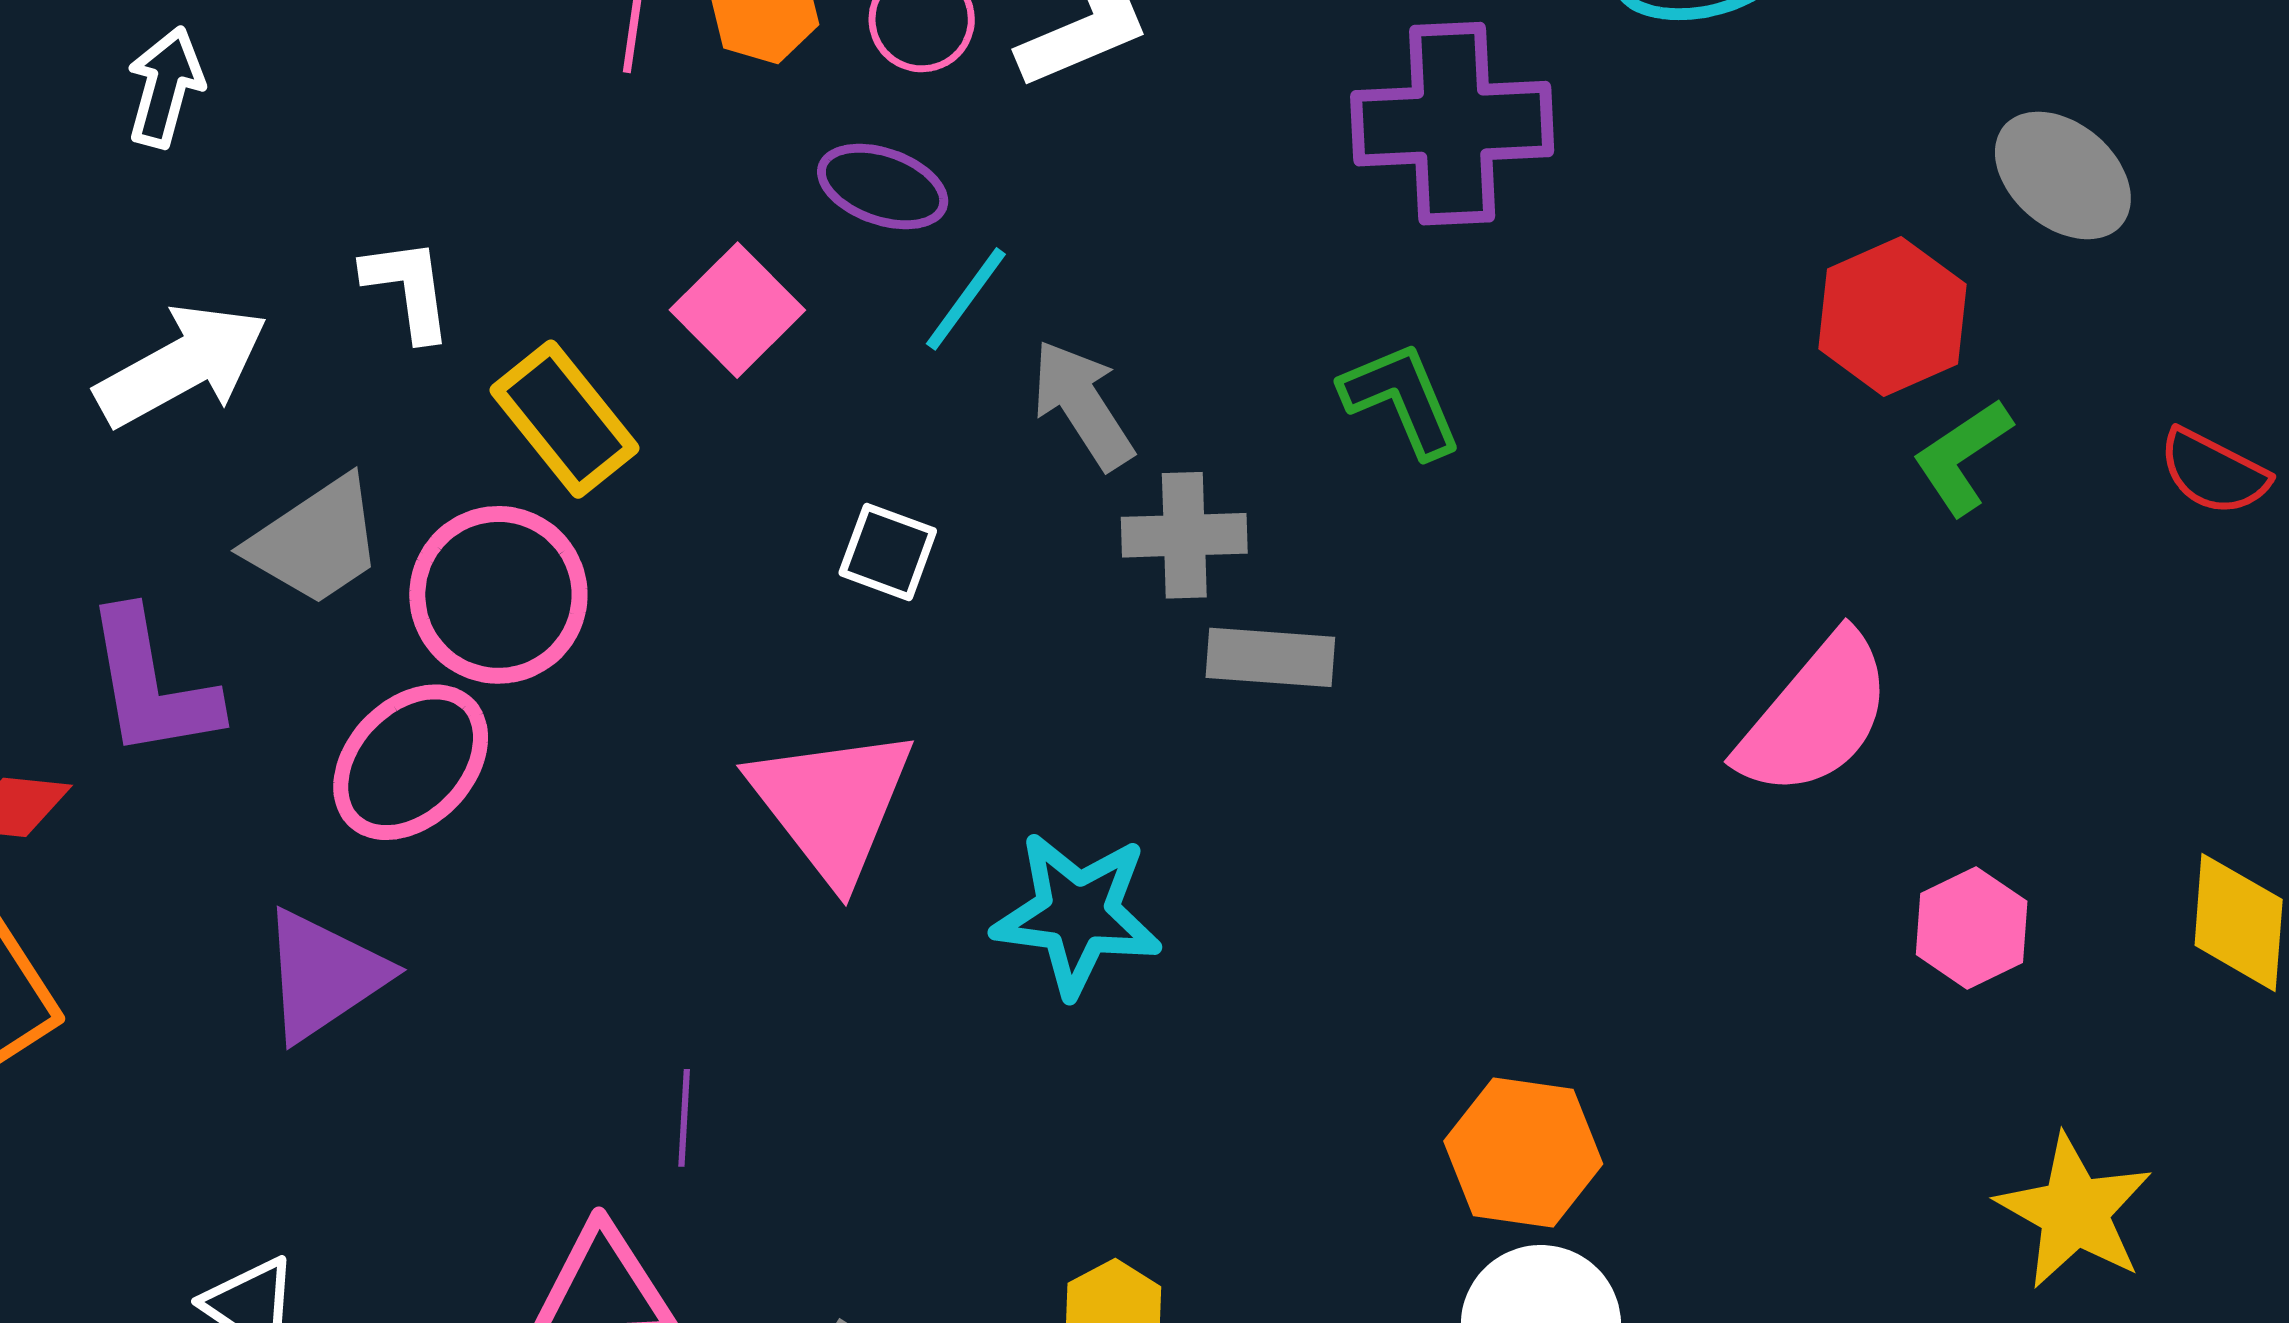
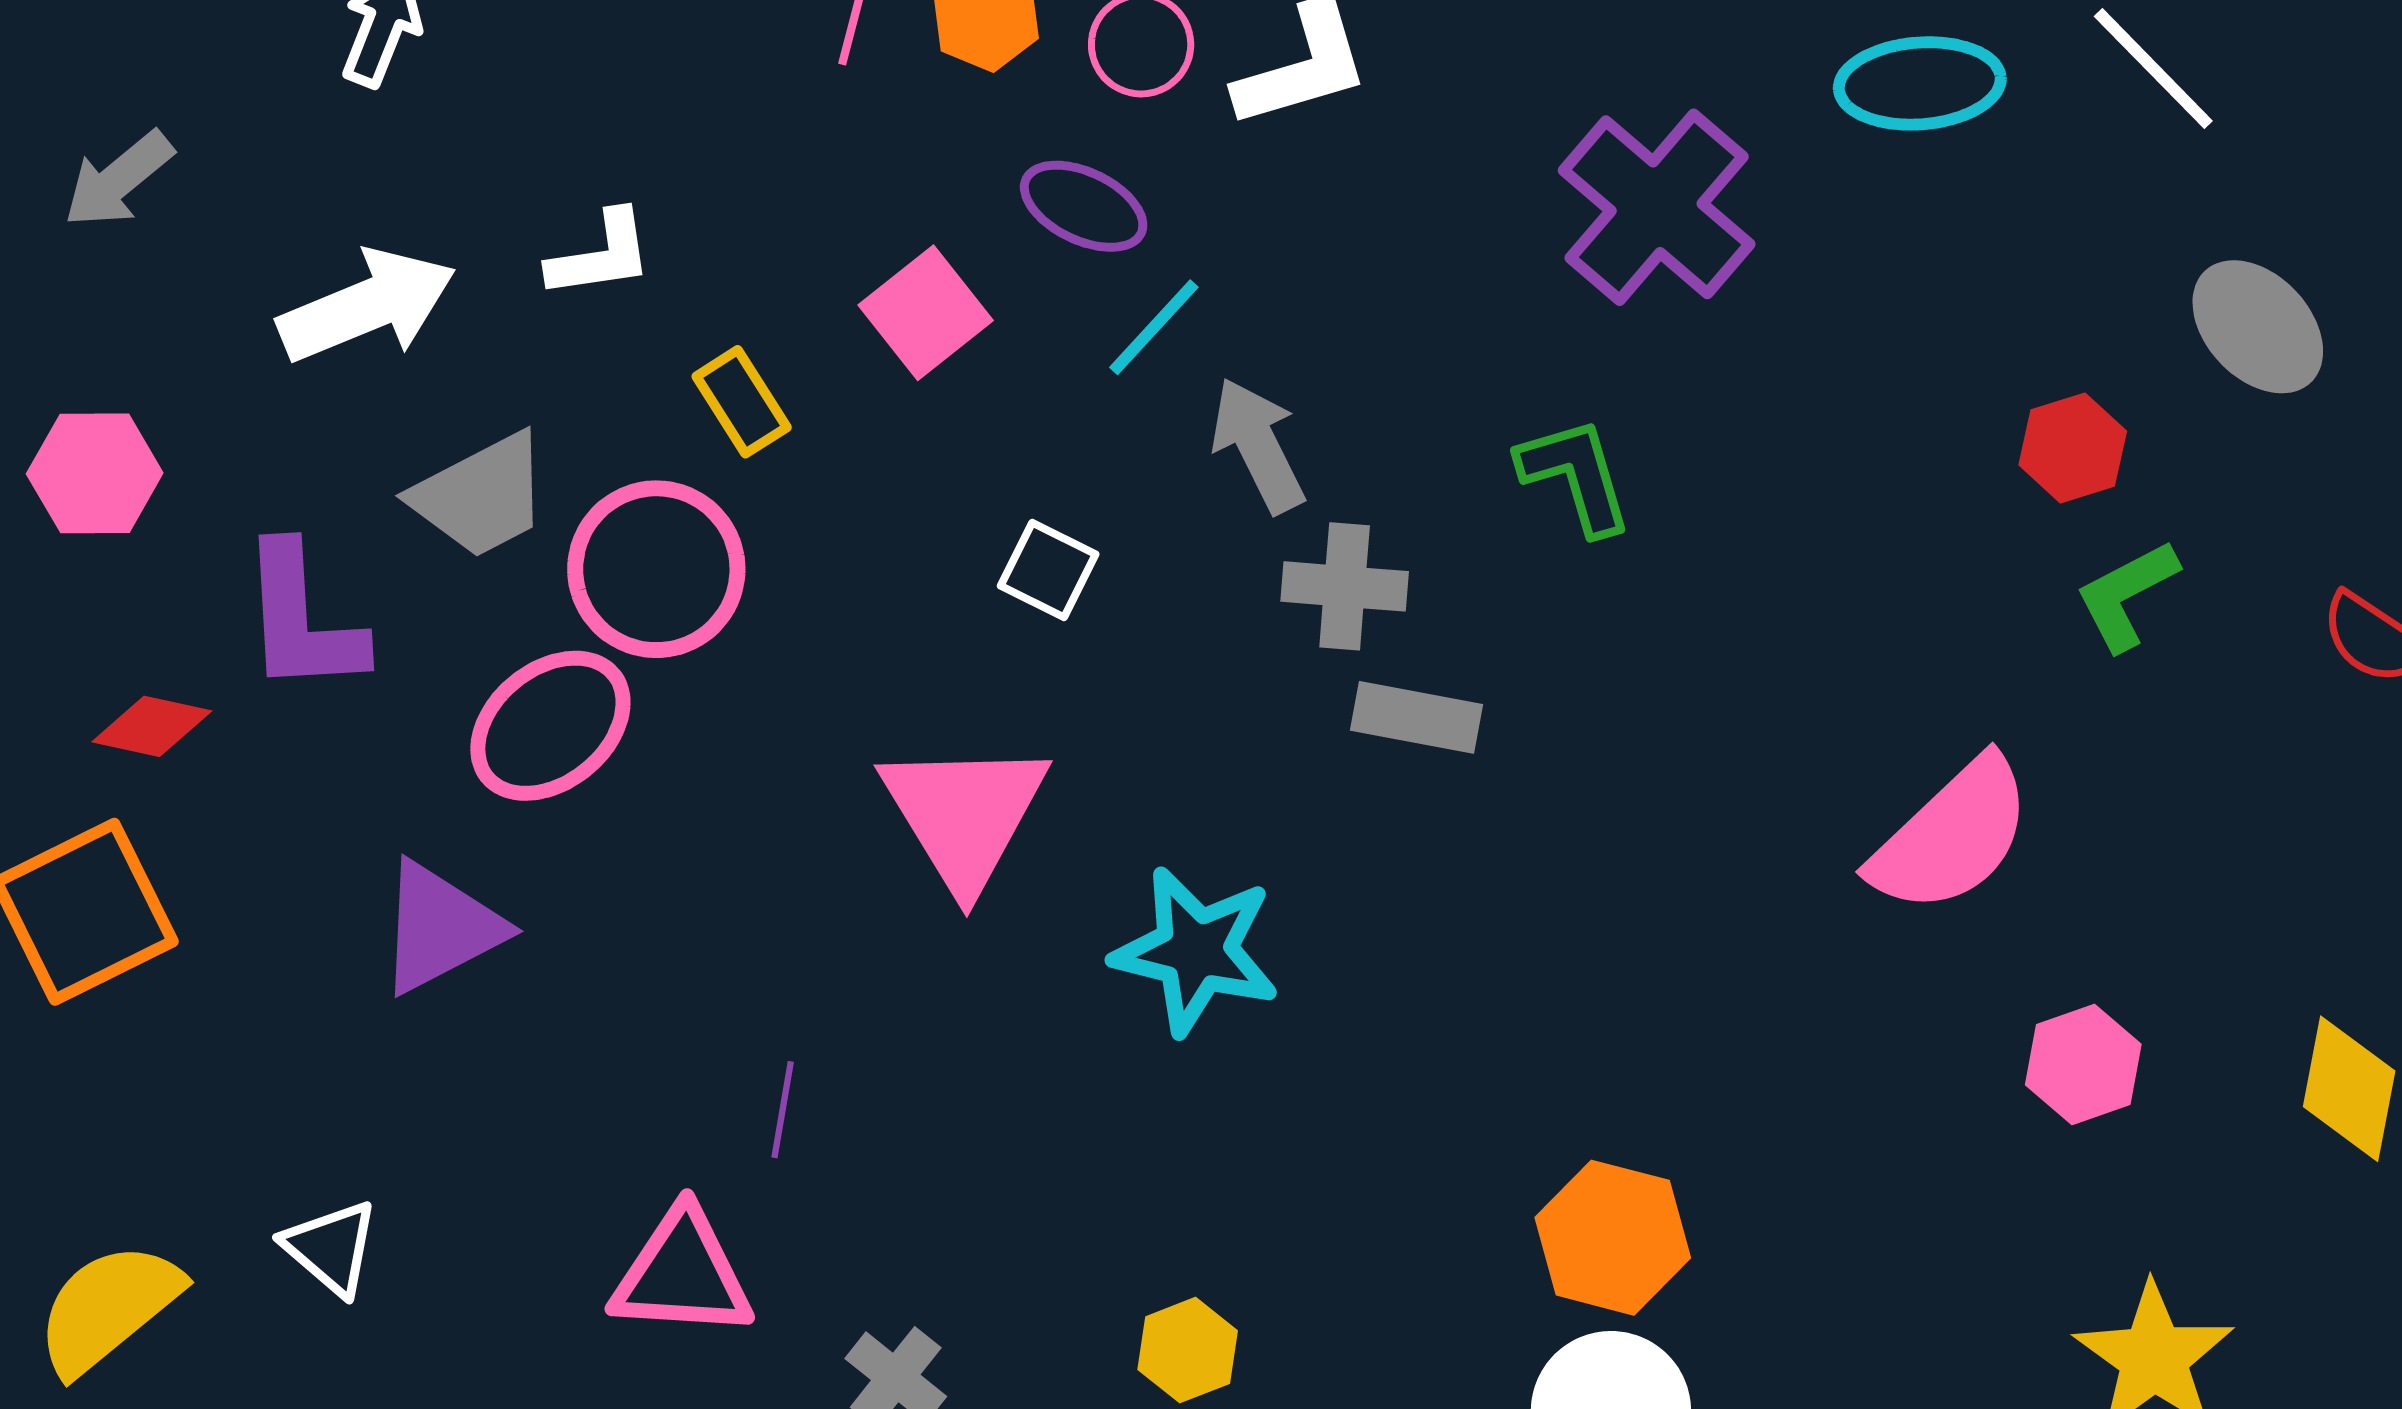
purple cross: (1452, 124) -> (1657, 207), turned 37
white L-shape: (408, 289) -> (601, 255), turned 83
red hexagon: (1892, 317) -> (2073, 448), size x0.7
yellow rectangle: (564, 419) -> (742, 402), size x0.7

